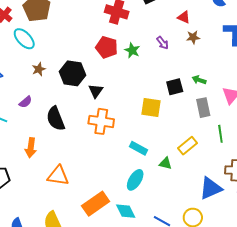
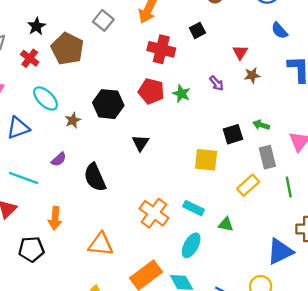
red triangle: (184, 17) -> (240, 52), turned 40
cyan ellipse: (24, 39) -> (46, 99), moved
black hexagon: (72, 73) -> (108, 104), moved
orange cross: (101, 121) -> (154, 213), moved, turned 30
yellow rectangle: (188, 146) -> (248, 185), moved
orange arrow: (31, 148) -> (55, 218), moved

